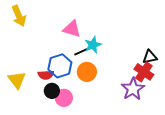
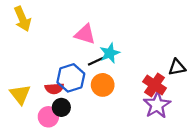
red cross: (144, 72) -> (155, 85), moved
pink circle: (64, 98) -> (48, 117), moved

